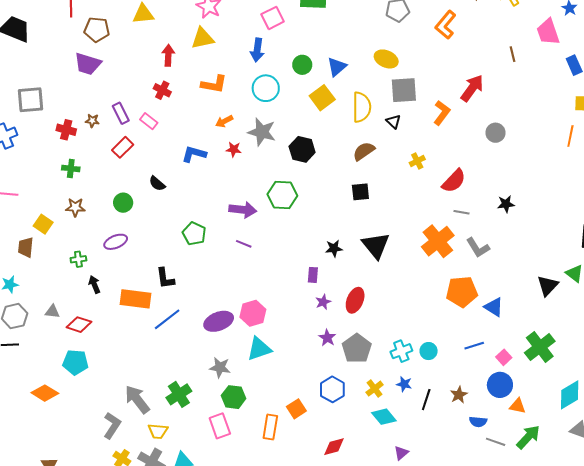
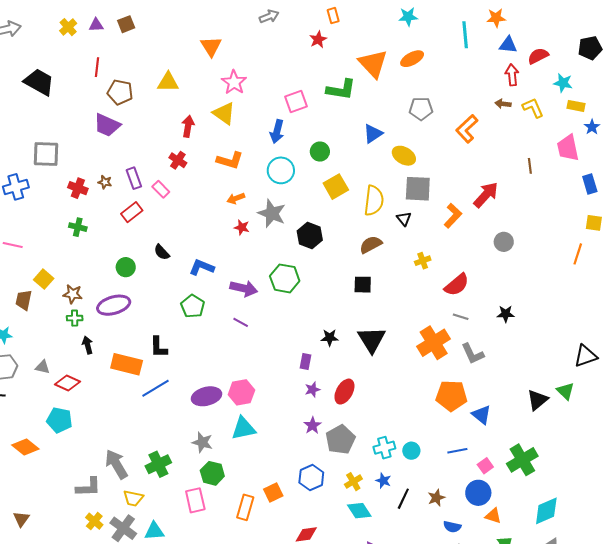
yellow triangle: (202, 38) -> (224, 113), turned 40
blue triangle: (337, 67) -> (373, 134), moved
blue L-shape: (194, 154) -> (202, 267), moved
brown star: (75, 207) -> (73, 294), moved
purple ellipse: (116, 242) -> (114, 305), size x1.4
gray L-shape: (112, 425) -> (88, 487), turned 48

